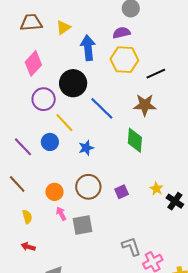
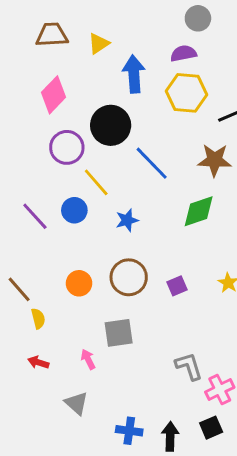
green diamond: (135, 140) -> (199, 211), turned 65
brown line: (17, 184) -> (19, 289), moved
pink arrow: (61, 214) -> (88, 359), moved

